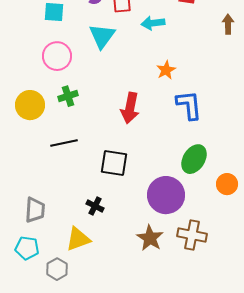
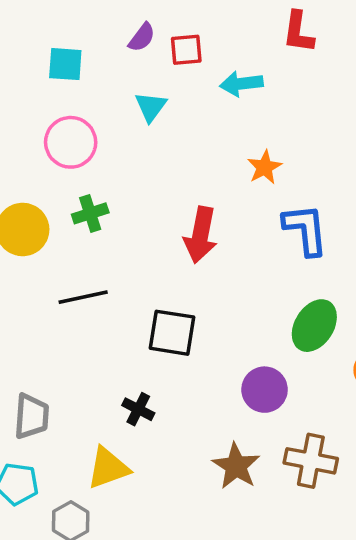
cyan triangle: (102, 36) -> (151, 107), size x0.7
purple circle: (166, 195) -> (265, 390), size x0.7

